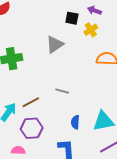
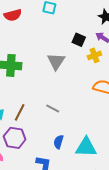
gray triangle: (55, 44) -> (56, 61), turned -36
brown line: (31, 102) -> (20, 112), turned -48

